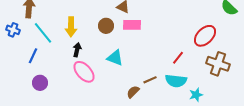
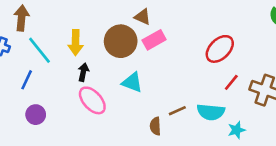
pink rectangle: (132, 25) -> (154, 40), turned -30
brown circle: (106, 26) -> (121, 41), size x1.6
red ellipse: (205, 36) -> (220, 49), moved
red line: (178, 58) -> (231, 82), moved
brown semicircle: (133, 92) -> (155, 126), turned -48

